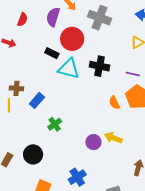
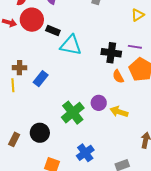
red circle: (72, 39) -> (32, 20), moved
black cross: (99, 66) -> (111, 53), moved
green cross: (55, 124) -> (73, 113), moved, size x1.6
purple circle: (93, 142) -> (99, 103), moved

